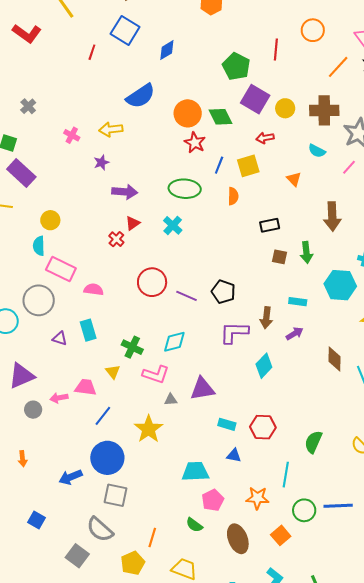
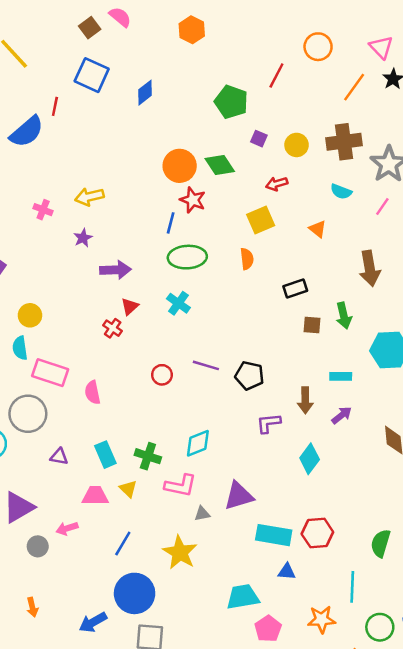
red line: (276, 50) -> (276, 75), turned 30
blue semicircle: (141, 96) -> (27, 132), moved
purple square: (255, 99) -> (259, 139), size x0.5
blue line: (219, 165) -> (171, 223), moved
red circle: (152, 282) -> (162, 375), size x0.6
pink semicircle: (94, 290) -> (93, 392), turned -102
purple line: (187, 296) -> (206, 365), moved
cyan rectangle: (88, 330) -> (105, 455), moved
purple L-shape: (234, 332) -> (269, 423), size x0.7
pink trapezoid: (86, 387) -> (95, 496), moved
cyan rectangle: (227, 424) -> (274, 535), size x1.6

